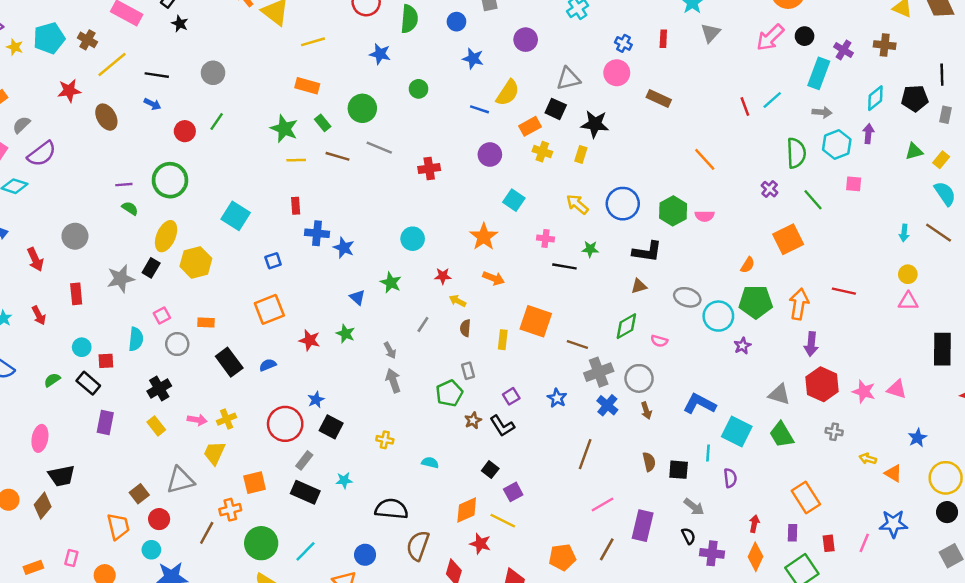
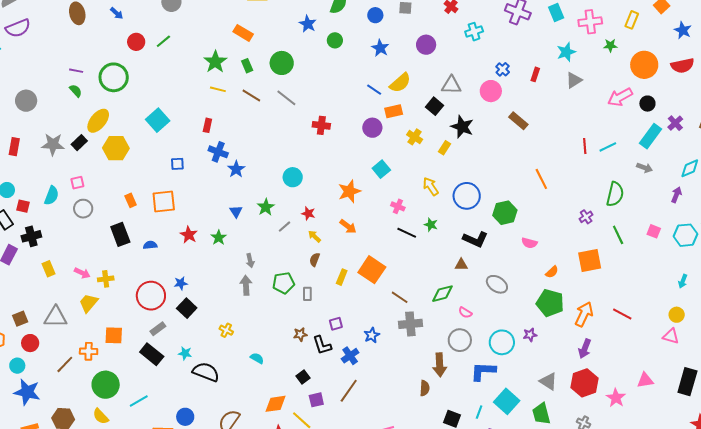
green circle: (419, 89) -> (335, 40), moved
orange rectangle: (530, 126) -> (394, 111), moved
cyan hexagon: (837, 145) -> (685, 235), moved
pink semicircle: (705, 216) -> (529, 243), moved
cyan circle: (718, 316) -> (502, 342), moved
orange rectangle: (206, 322) -> (131, 200), moved, turned 48
gray line: (423, 325) -> (284, 227), moved
gray circle: (639, 378) -> (460, 340), moved
black cross: (159, 389) -> (31, 236), moved
pink triangle: (897, 389) -> (645, 380), moved, turned -42
green pentagon: (449, 393) -> (284, 283), moved
blue L-shape: (699, 404) -> (483, 371), turned -40
blue cross: (607, 405) -> (350, 356), moved
brown arrow: (646, 411) -> (440, 365), size x1.6
brown line: (585, 454) -> (349, 391), moved
brown semicircle: (649, 462) -> (425, 388), moved
black semicircle: (391, 509) -> (206, 372), moved

